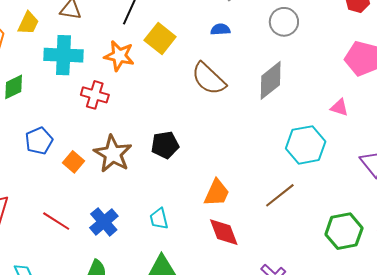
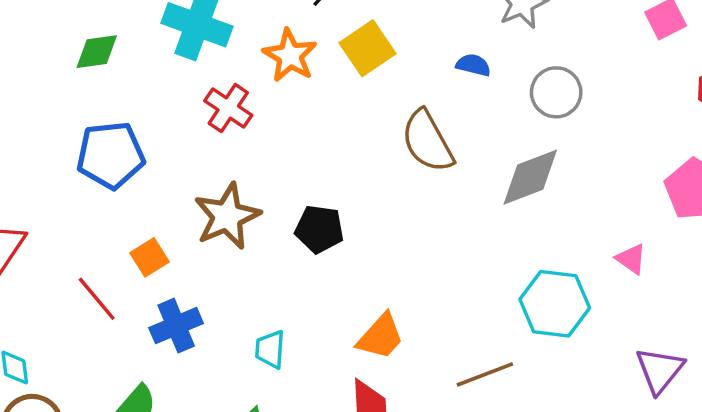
gray circle: (284, 22) -> (556, 92), moved
blue pentagon: (39, 141) -> (111, 155), size x1.4
orange square: (74, 162) -> (150, 257), moved

